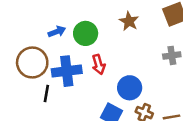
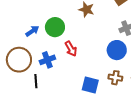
blue cross: (67, 71) -> (47, 60), size x0.7
blue circle: (130, 88) -> (117, 50), moved

